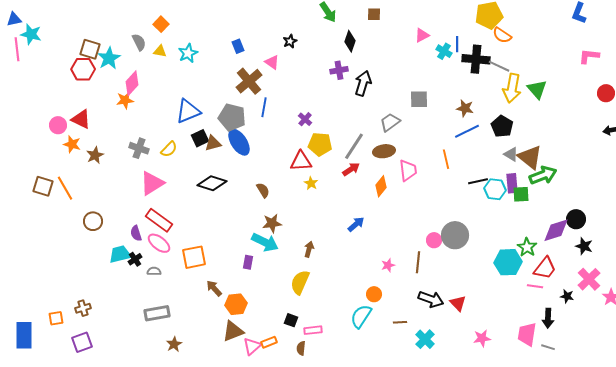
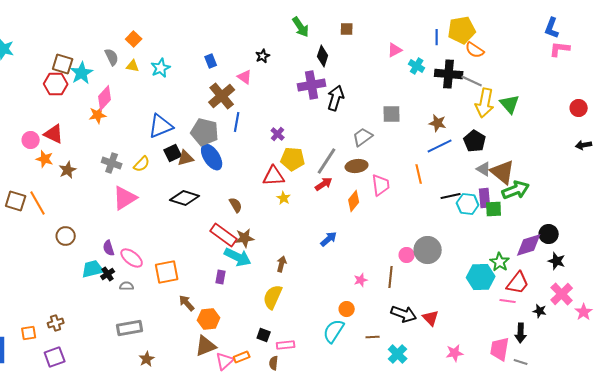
blue line: (457, 44) -> (437, 37), moved
pink L-shape: (589, 56) -> (560, 49), moved
purple cross: (339, 70) -> (312, 85), size x1.5
red rectangle: (159, 220) -> (224, 235), moved

